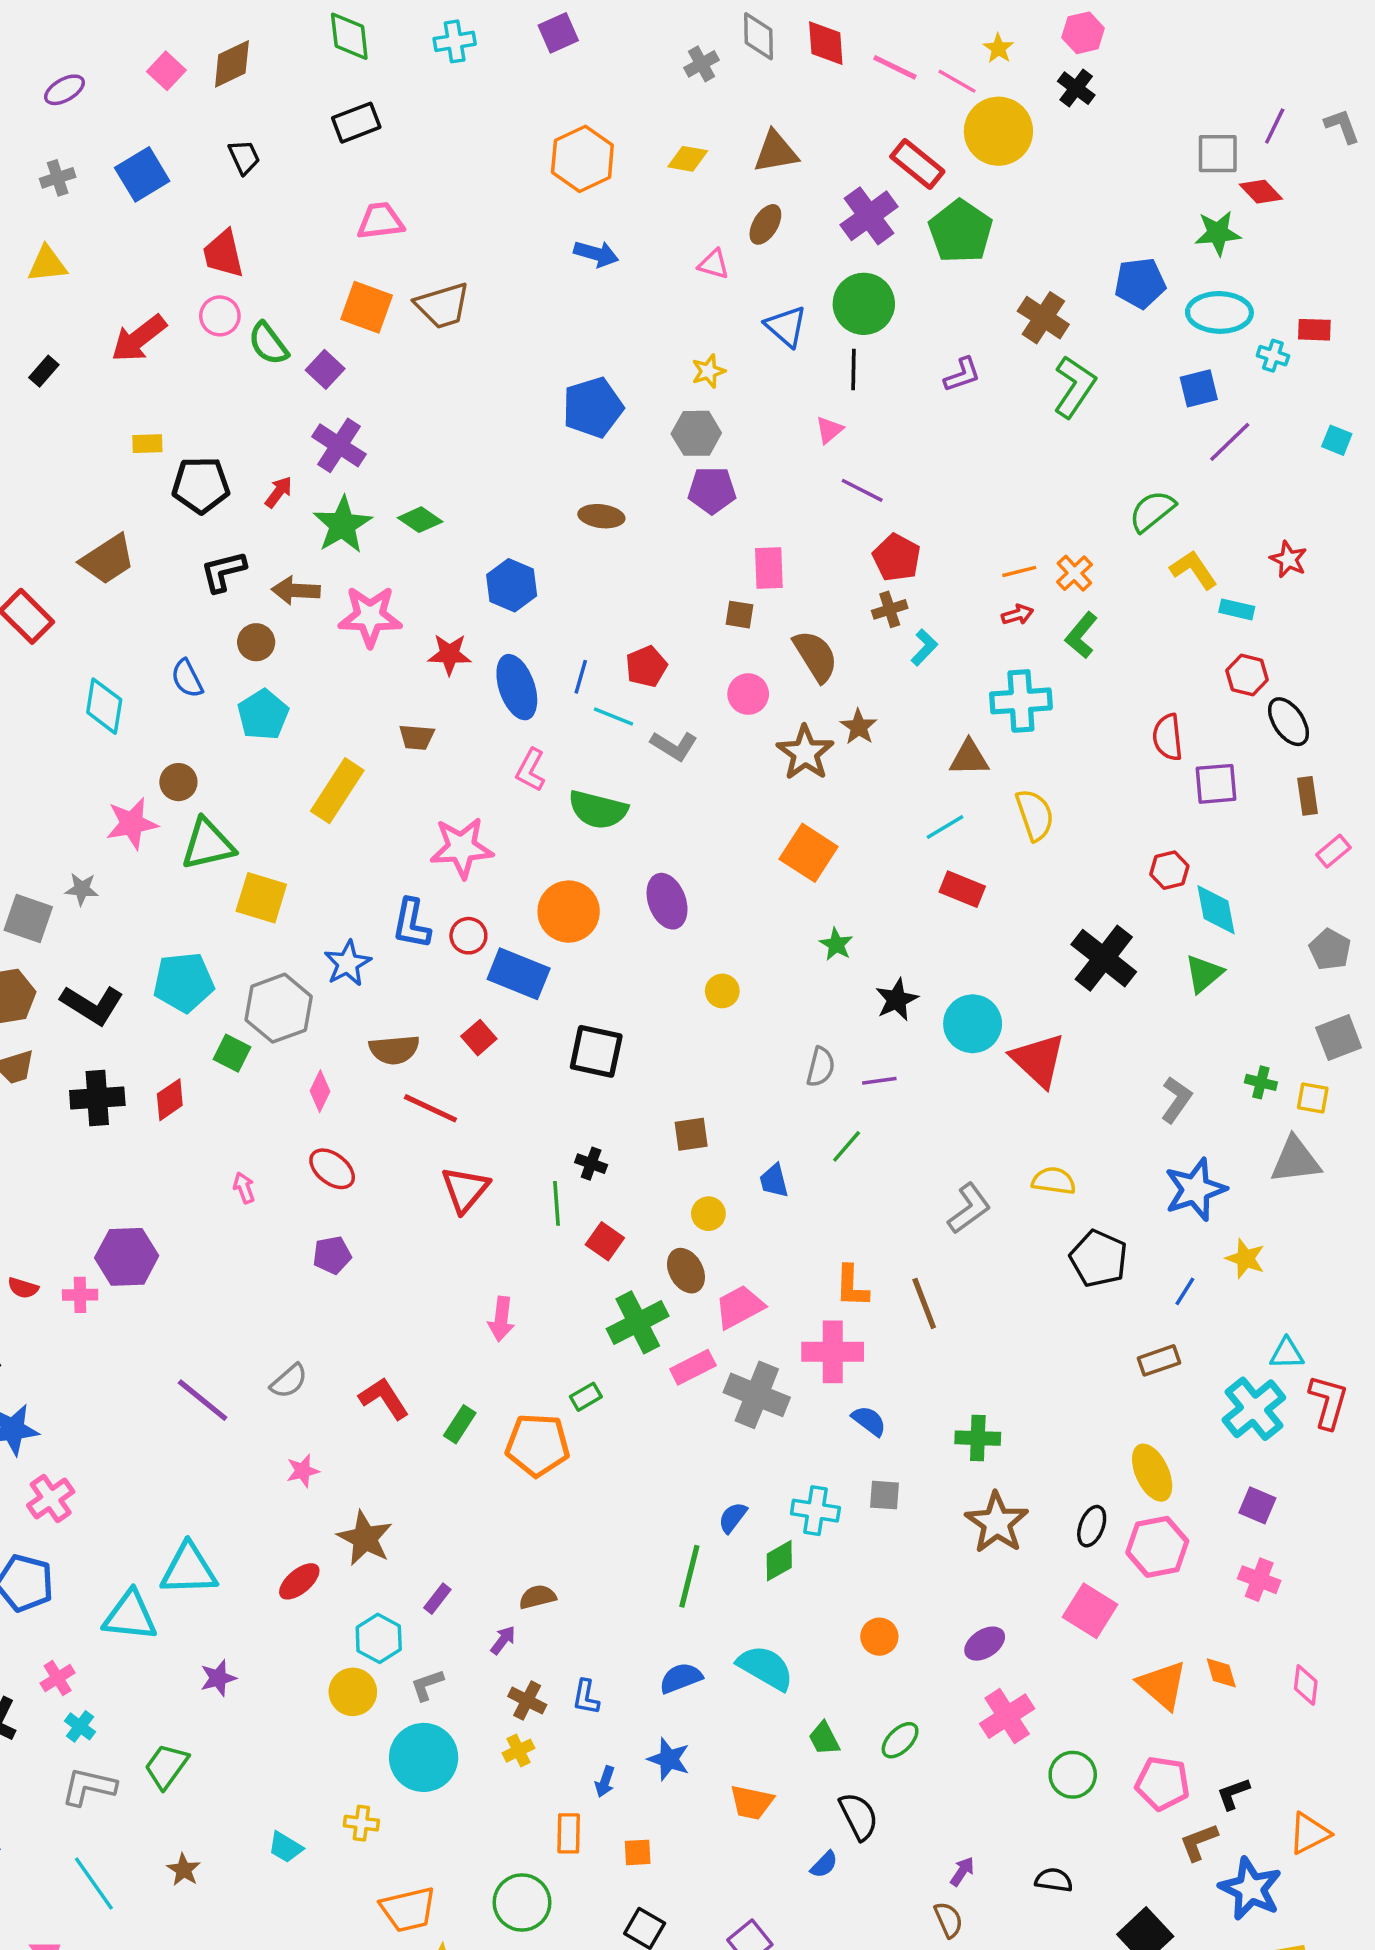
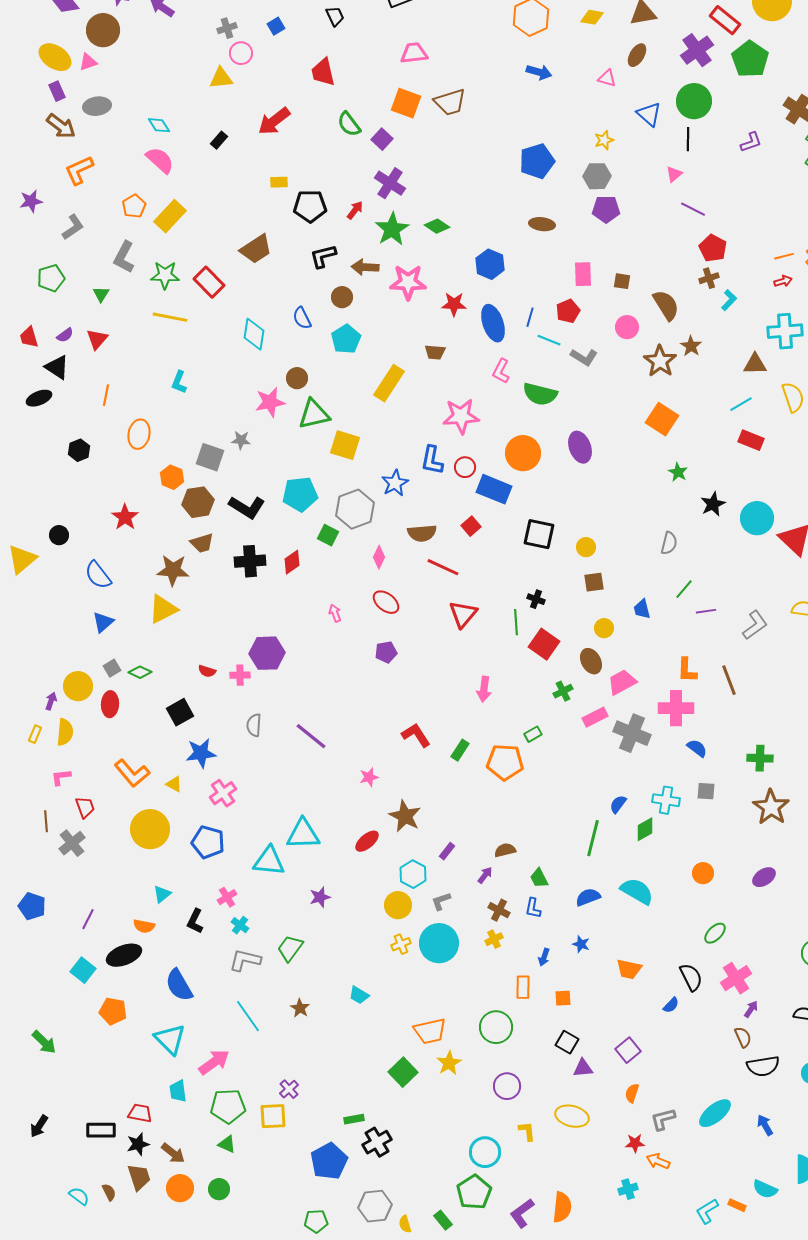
blue square: (142, 174) -> (276, 26), size x0.6
pink circle: (220, 316) -> (241, 53), moved
pink rectangle: (769, 568) -> (583, 274), moved
yellow circle: (722, 991) -> (586, 547), moved
purple line: (879, 1081) -> (706, 611), moved
red square: (605, 1241) -> (544, 644), size x1.4
green cross: (638, 1322) -> (563, 691), size x0.6
gray semicircle: (289, 1381) -> (254, 725), moved, turned 135
pink cross: (1007, 1716) -> (736, 978), moved
green trapezoid: (824, 1738) -> (539, 878), moved
blue star: (669, 1759) -> (581, 944), size x0.7
yellow cross: (361, 1823) -> (401, 944), moved, turned -30

